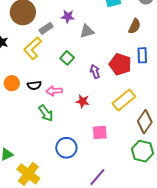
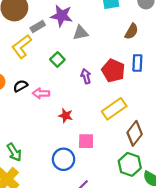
purple star: (68, 17) -> (62, 16), size x1.5
black semicircle: (34, 85) -> (20, 86), turned 152
red star: (83, 101) -> (66, 116), moved
green arrow: (46, 113) -> (14, 152), moved
blue circle: (66, 148) -> (64, 159), moved

